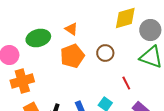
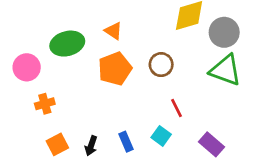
orange cross: (22, 81) -> (45, 104), size x0.6
red line: (126, 83) -> (177, 108), moved

